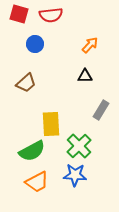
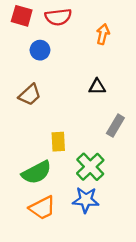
orange arrow: (90, 45) -> (103, 34), moved, turned -30
yellow rectangle: (51, 124) -> (58, 142), size x0.7

